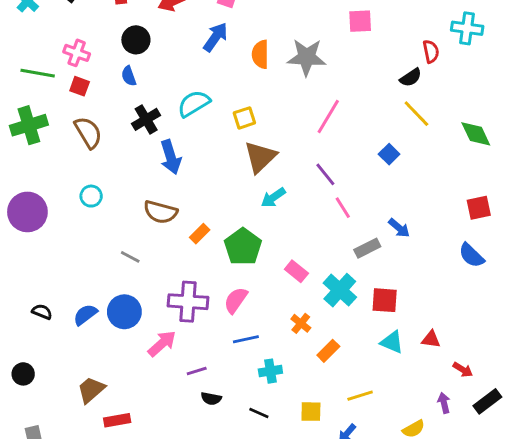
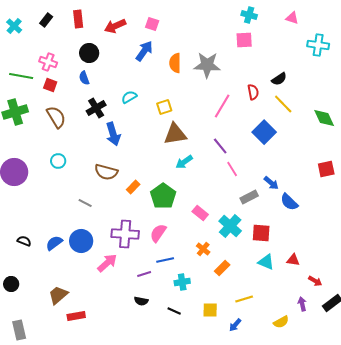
red semicircle: (431, 51) -> (253, 92), moved
cyan semicircle: (194, 104) -> (129, 97), size x0.7
blue square: (389, 154) -> (264, 132), size x1.6
brown triangle: (260, 157) -> (175, 134), turned 35
blue semicircle: (471, 255) -> (289, 202), moved
purple line: (197, 371) -> (144, 274), moved

